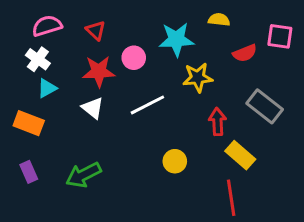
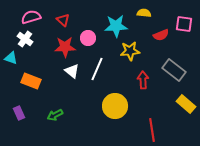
cyan triangle: (47, 88) -> (11, 58), moved, turned 48
white line: (147, 105) -> (97, 69), turned -40
white triangle: (93, 108) -> (72, 71), moved
orange rectangle: (29, 123) -> (31, 81), moved
yellow rectangle: (240, 155) -> (186, 104), moved
yellow circle: (175, 161) -> (115, 106), size x1.6
green arrow: (84, 175) -> (55, 115), size x0.7

